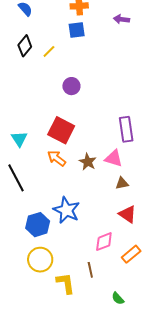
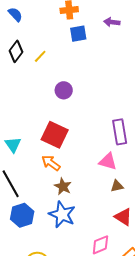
blue square: (77, 30) -> (78, 34), moved
brown star: (88, 162) -> (63, 186), moved
blue hexagon: (38, 225) -> (22, 215), moved

